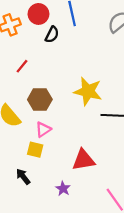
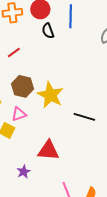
black semicircle: (52, 35) -> (48, 31), turned 119
yellow star: (88, 91) -> (50, 95), moved

